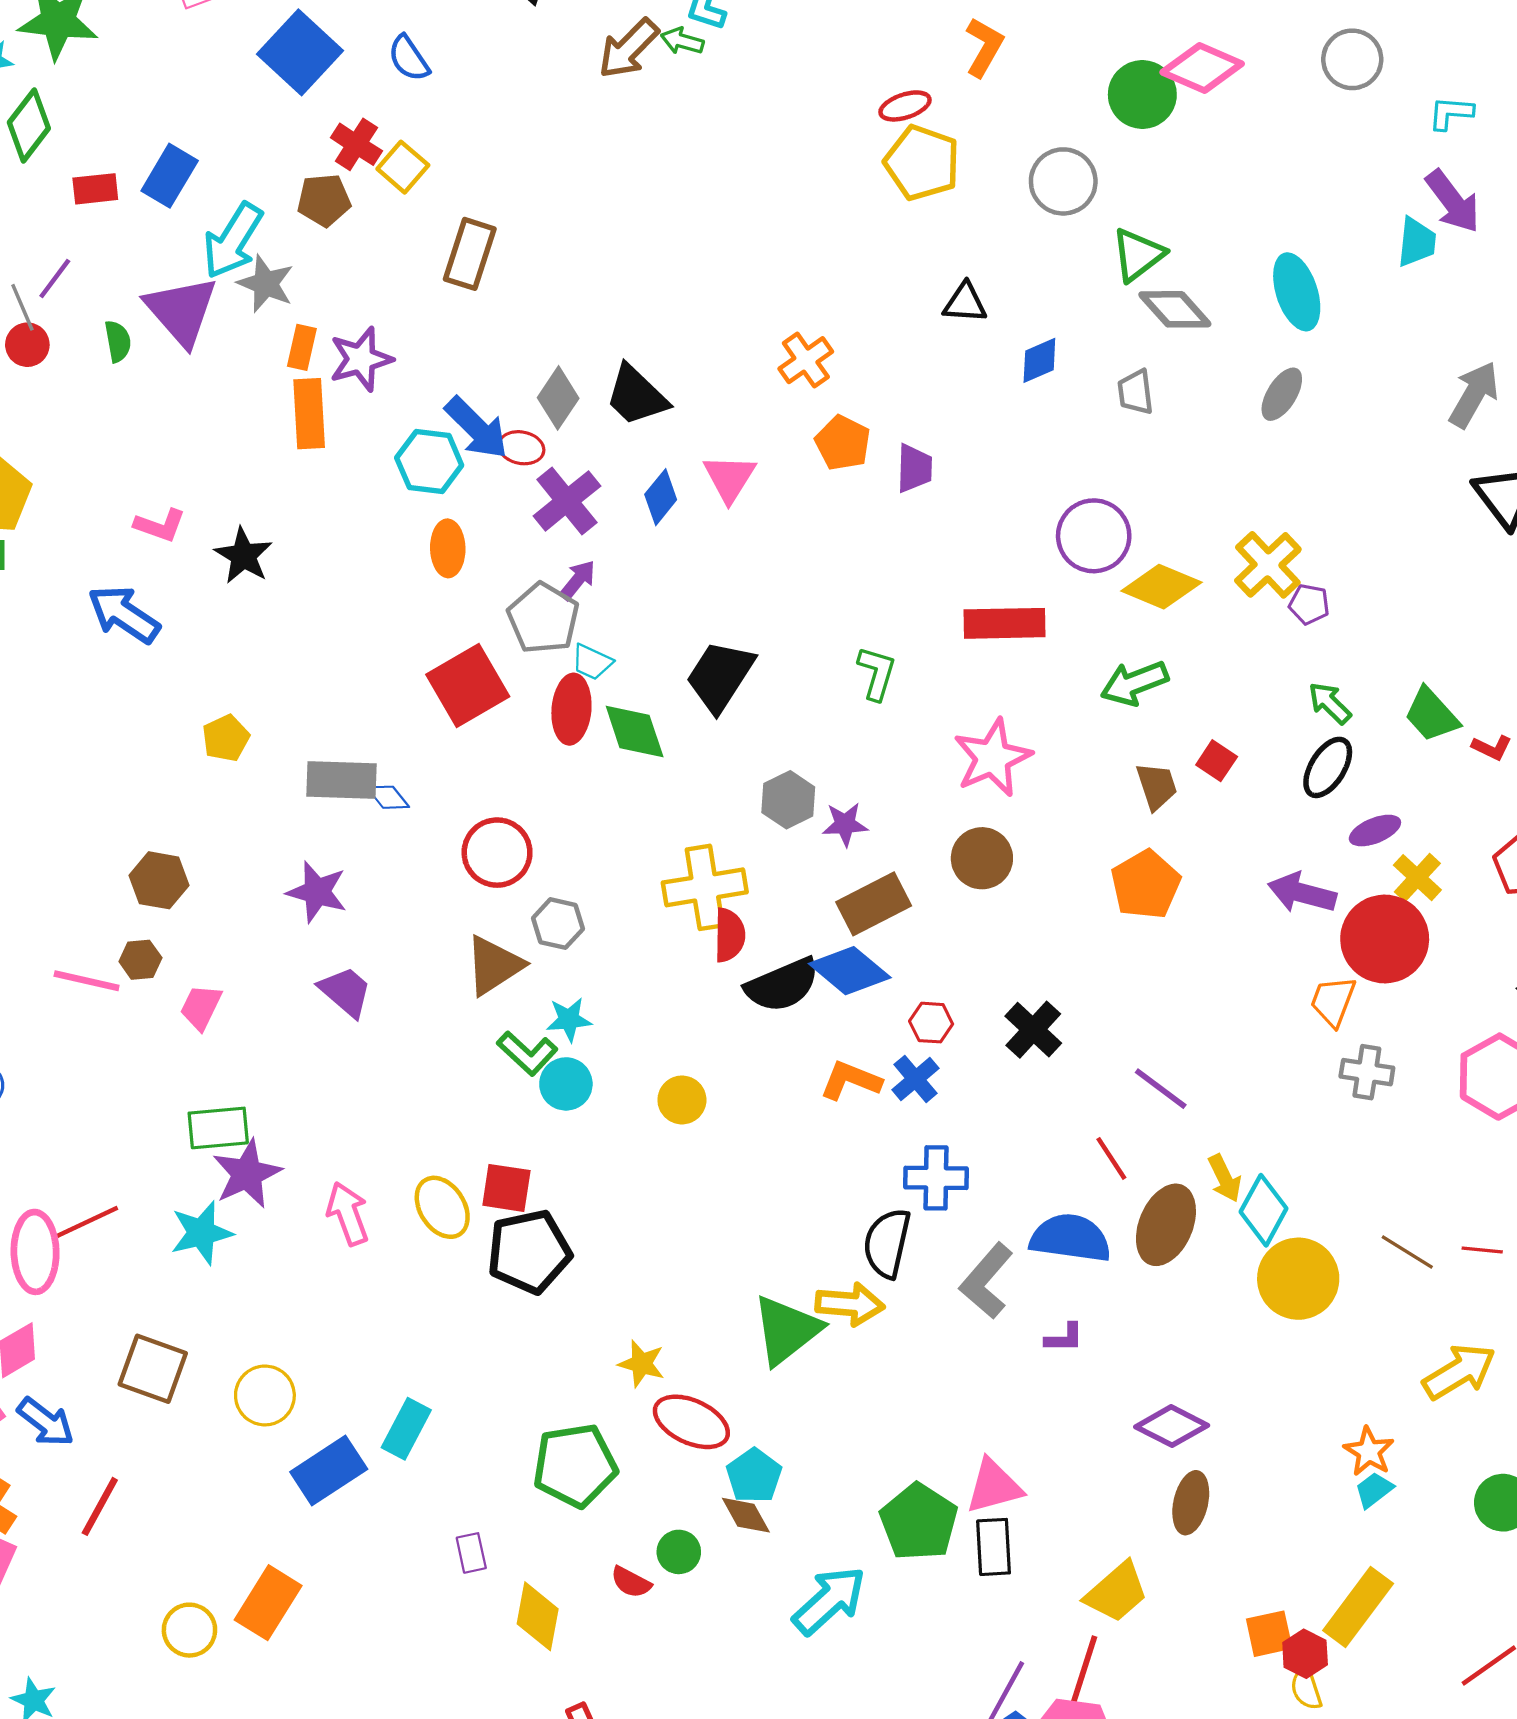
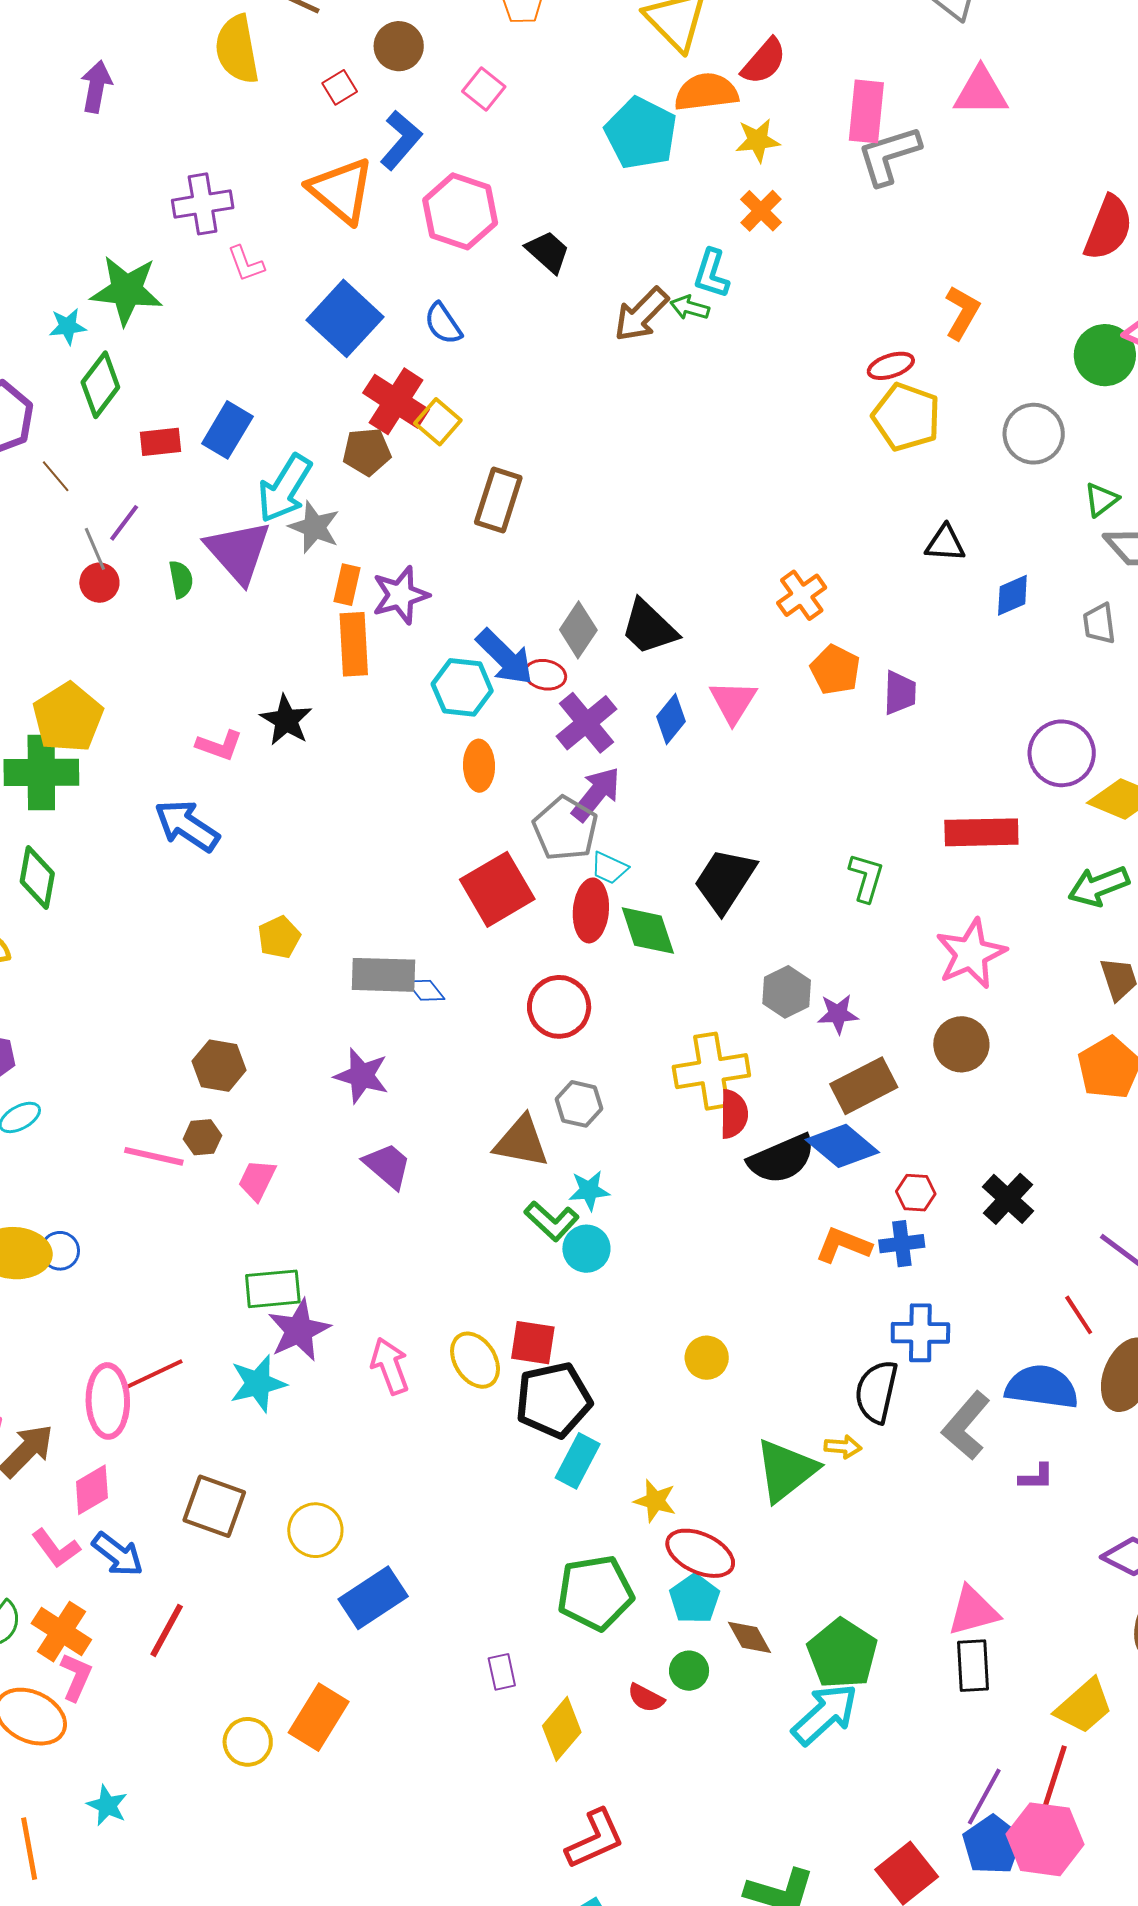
red cross: (356, 144) -> (396, 401), size x1.4
green triangle: (1138, 255) -> (1101, 500), size x0.7
black star: (243, 556) -> (286, 720), moved
purple arrow: (578, 580) -> (596, 794), size x1.5
red circle: (497, 853) -> (559, 1007), moved
brown triangle: (494, 965) -> (521, 1142), turned 44
blue cross: (915, 1079) -> (902, 1244), turned 33
yellow circle: (682, 1100) -> (707, 1358), moved
yellow arrow: (850, 1304) -> (843, 1447), size x0.6
cyan rectangle: (406, 1429) -> (578, 1461), moved
cyan pentagon: (754, 1476) -> (694, 1599), moved
green pentagon: (919, 1522) -> (842, 1654), moved
yellow diamond: (538, 1616) -> (562, 1729), turned 30

